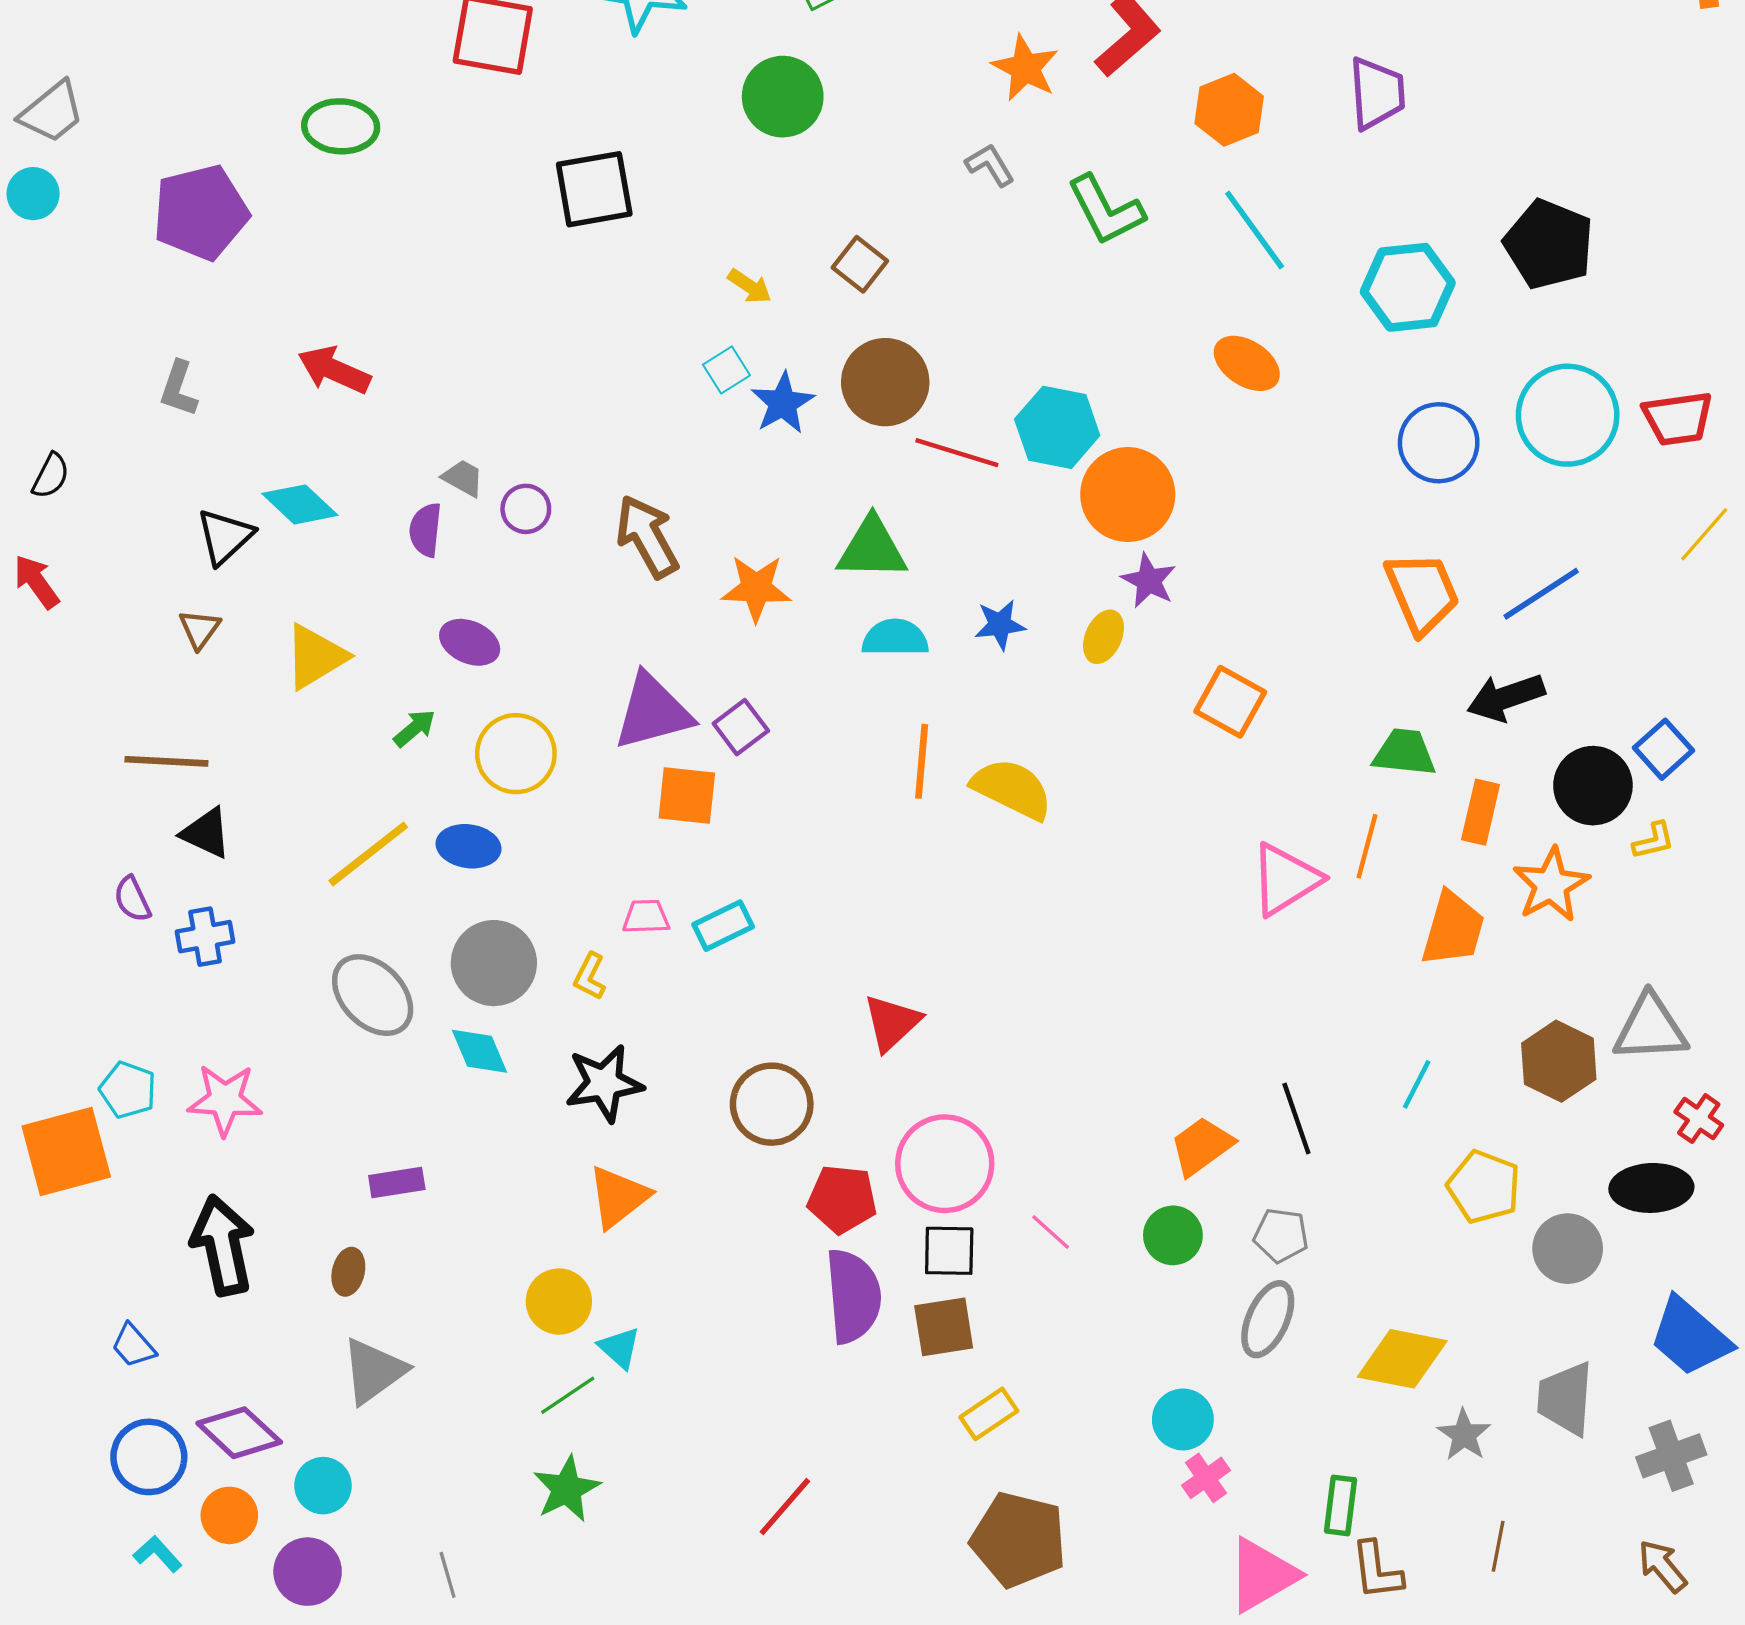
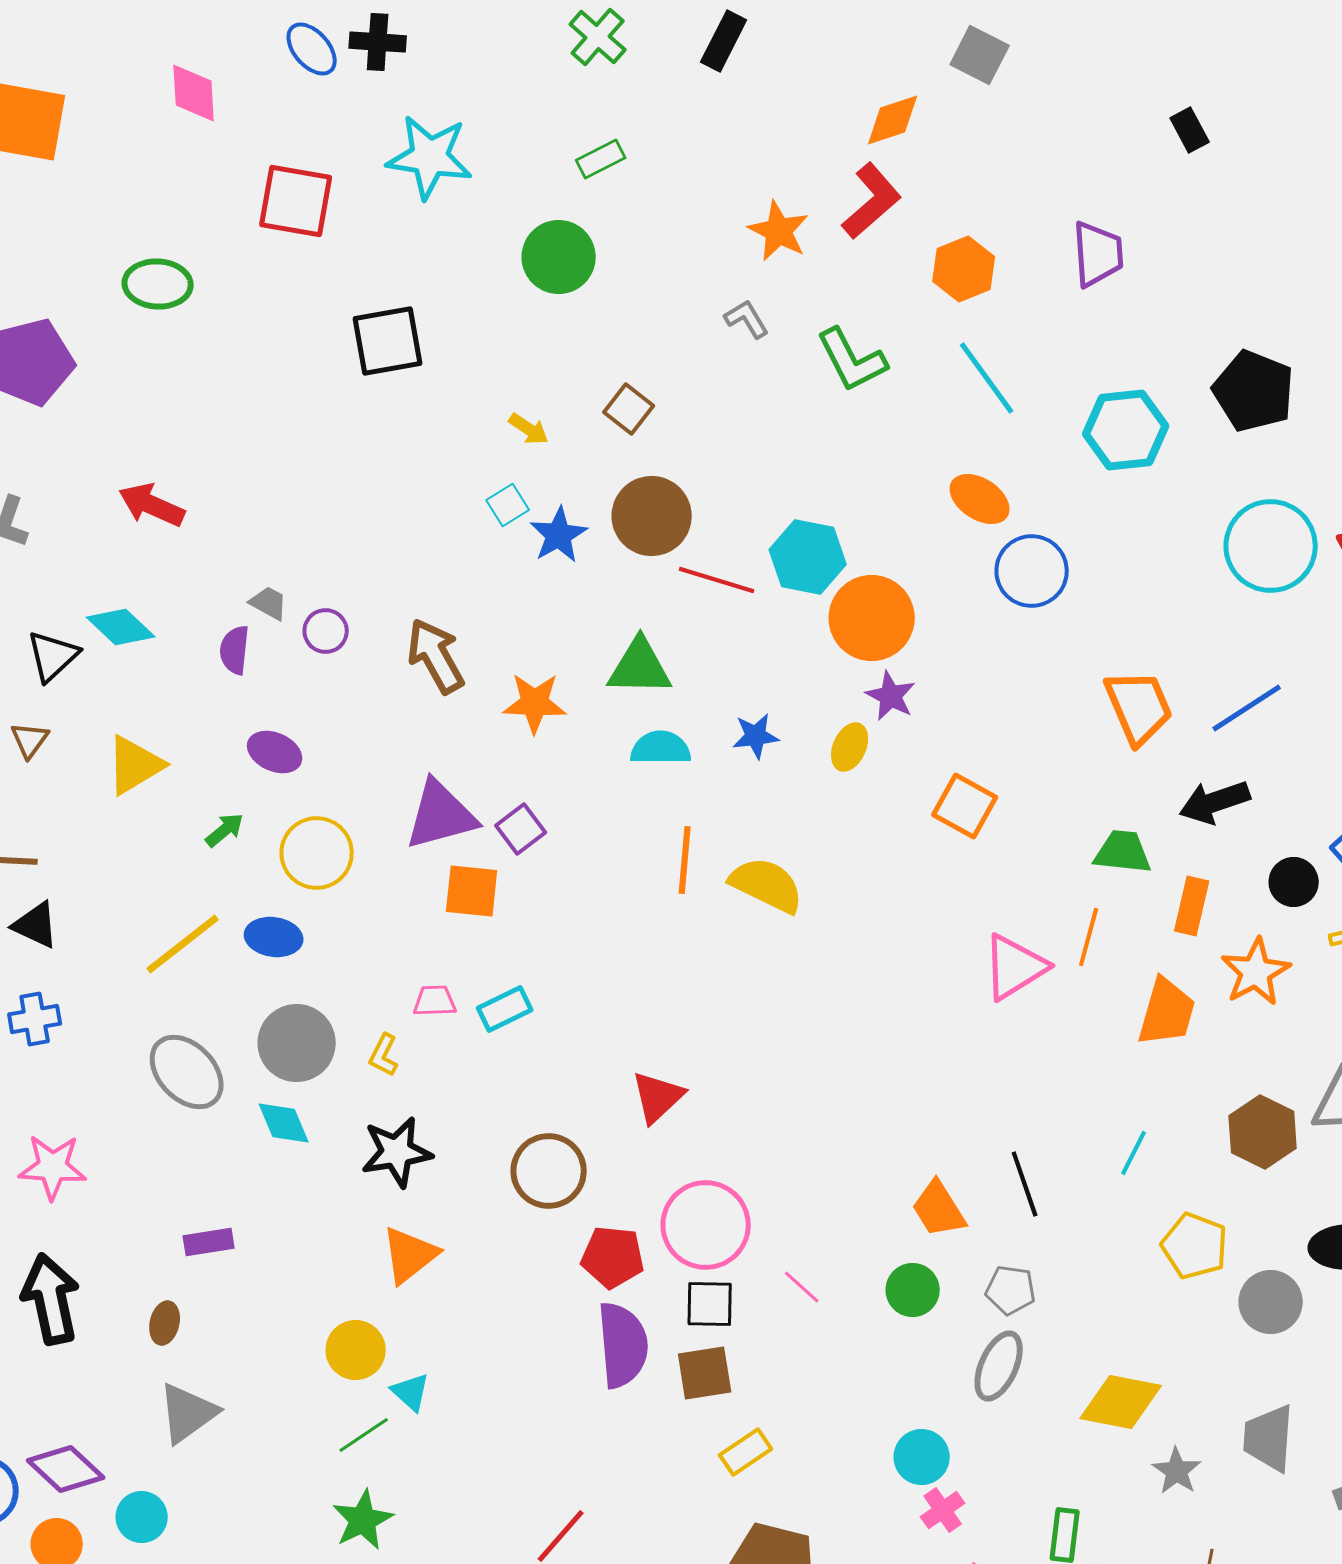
blue circle: (1439, 443) -> (1032, 571), moved
black circle: (1593, 786) -> (1294, 882), size x0.7
orange trapezoid: (1202, 1146) -> (939, 1209), turned -86

